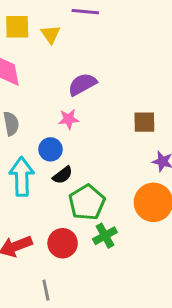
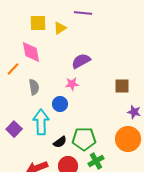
yellow triangle: (50, 34) -> (60, 28), turned 32
black semicircle: (63, 175) -> (60, 142), moved
green pentagon: (87, 202) -> (84, 139), turned 30

